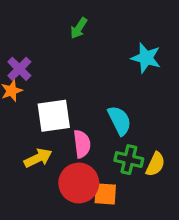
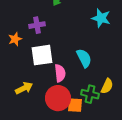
purple cross: (19, 69) -> (37, 25), moved, turned 35
yellow arrow: (38, 158) -> (24, 88), moved
green cross: (129, 160) -> (90, 94), moved

